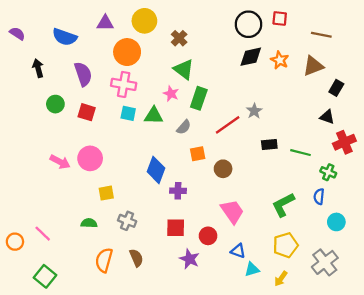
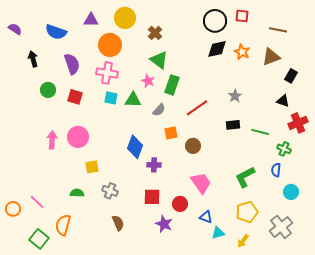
gray star: (254, 111) -> (235, 96), moved
pink arrow: (60, 162) -> (52, 140), turned -114
orange semicircle: (104, 260) -> (63, 225), moved

